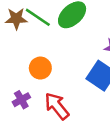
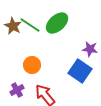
brown star: (16, 19) -> (13, 26), turned 30

